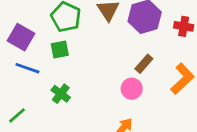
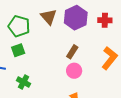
brown rectangle: (144, 64) -> (72, 52), moved

